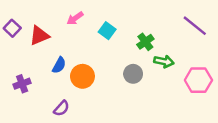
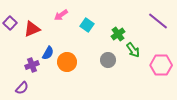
green arrow: (164, 62) -> (133, 50), turned 42
purple cross: (22, 84) -> (32, 65), moved
purple semicircle: (61, 108) -> (22, 88), moved

